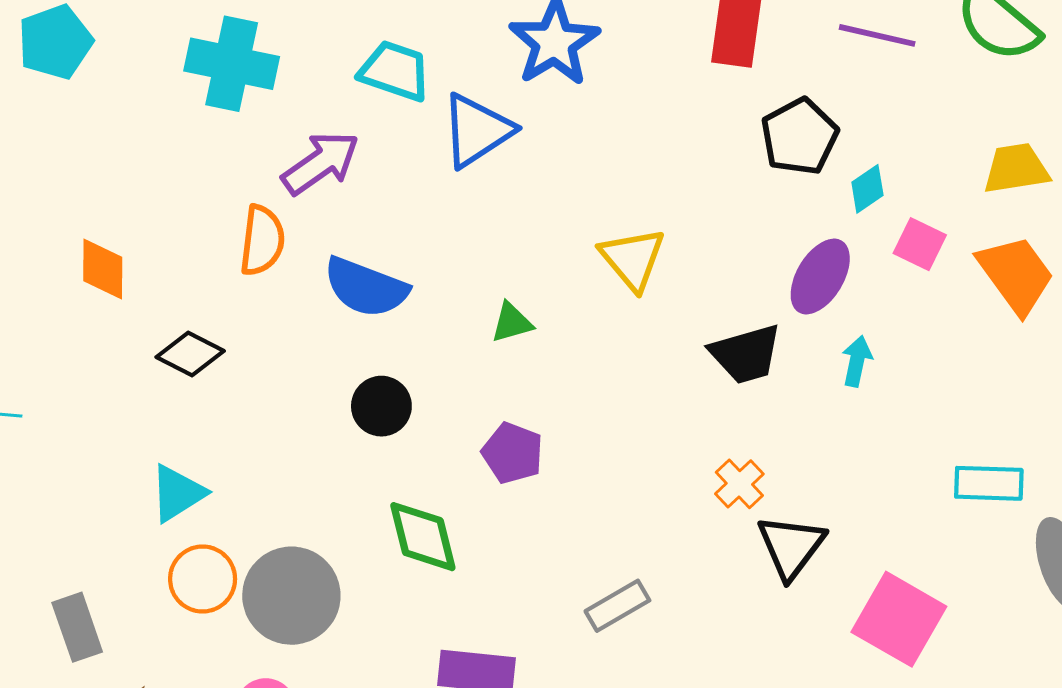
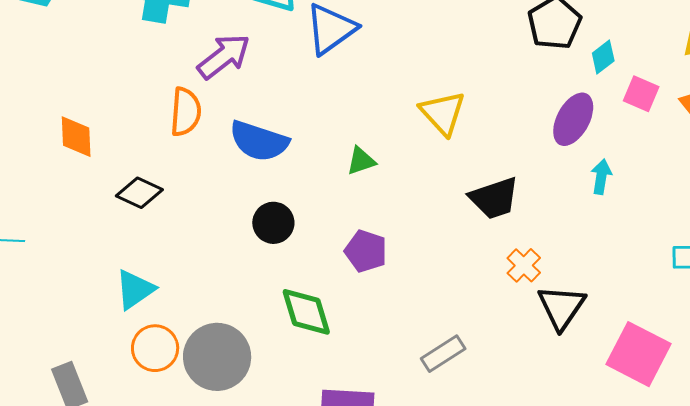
black trapezoid: (746, 354) -> (494, 198), moved

